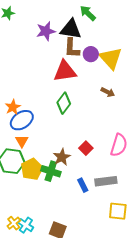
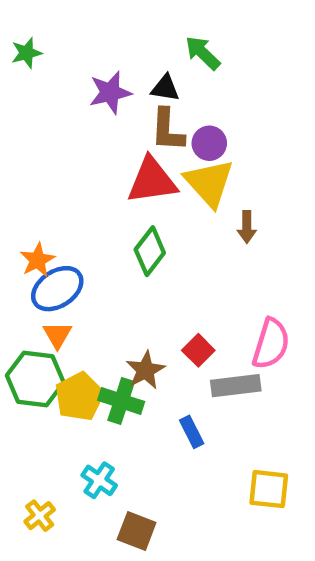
black triangle: (71, 29) -> (165, 88), size x0.6
yellow triangle: (111, 58) -> (209, 183), moved
brown arrow: (108, 92) -> (247, 227), turned 64
gray rectangle: (106, 181) -> (236, 386), moved
cyan cross: (26, 225) -> (99, 480), moved

